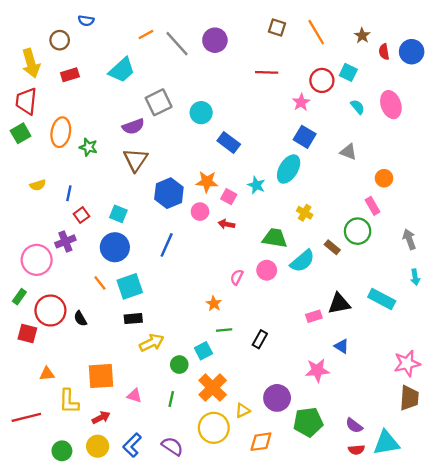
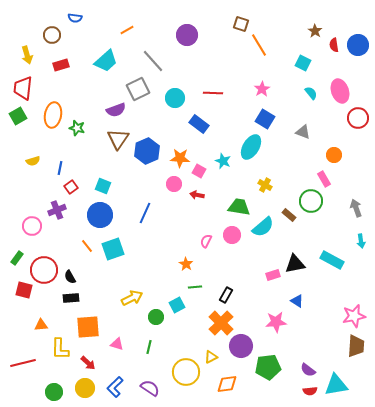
orange line: (316, 32) -> (259, 45), moved
gray line: (177, 44) -> (153, 61), moved
yellow arrow: (31, 63) -> (27, 55), size x0.7
red line: (267, 72) -> (213, 93), moved
red circle: (322, 80) -> (358, 118), moved
blue hexagon: (169, 193) -> (147, 151), moved
pink circle: (37, 260) -> (32, 226), size x0.7
black rectangle: (133, 319) -> (71, 298), moved
orange cross: (213, 388) -> (221, 323), moved
red arrow: (101, 417) -> (88, 363), turned 70

